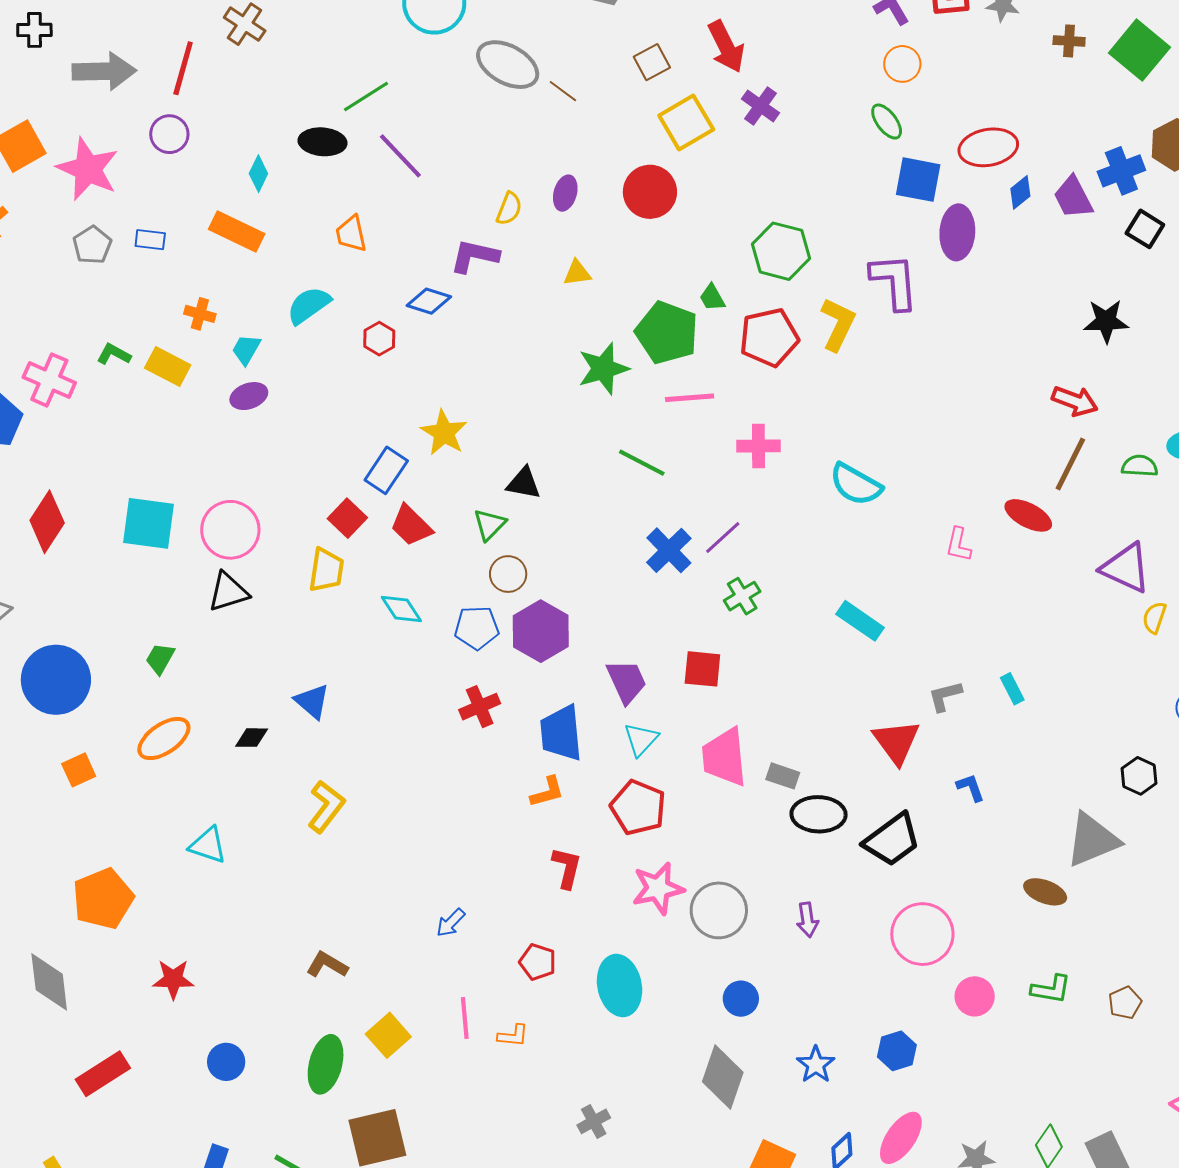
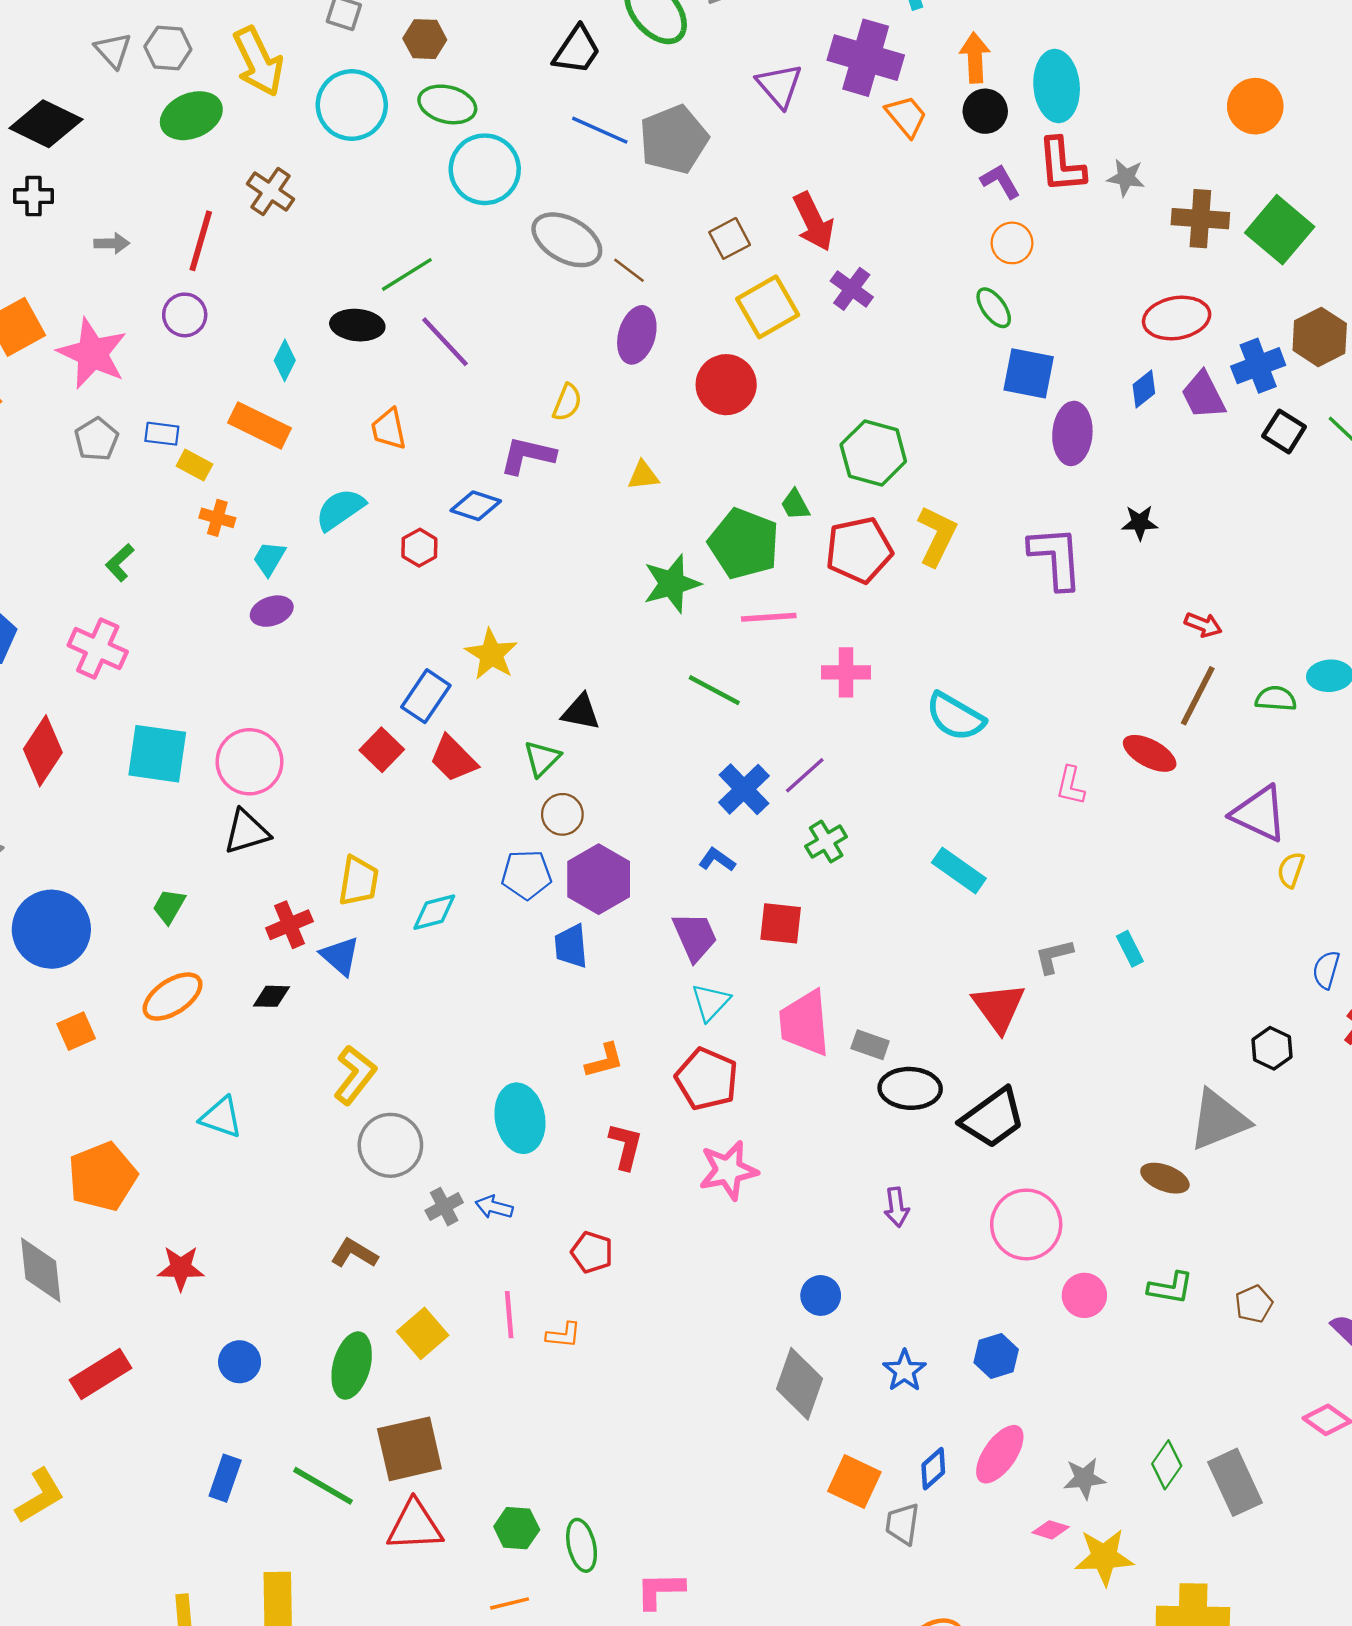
brown cross: (1069, 41) -> (1200, 219), size x1.6
gray arrow: (104, 71) -> (112, 243), size x0.5
red ellipse: (988, 147) -> (1177, 318), moved
purple ellipse: (565, 193) -> (637, 335), moved, size x1.4
purple L-shape: (894, 281) -> (1056, 558), moved
black star: (1106, 321) -> (1140, 523), moved, size x0.7
green L-shape: (114, 354) -> (120, 563), turned -72
yellow rectangle: (168, 367) -> (194, 465), moved, size x0.7
pink cross: (49, 380) -> (98, 648), moved
red arrow: (1075, 401) -> (1203, 625), size x0.7
yellow trapezoid: (326, 570) -> (359, 881), moved
cyan diamond: (401, 609) -> (434, 912), moved, turned -72
red cross: (480, 707) -> (289, 925), moved
blue trapezoid: (561, 733) -> (571, 946), moved, size x0.7
blue L-shape: (971, 788) -> (717, 860), moved, turned -36
gray circle: (719, 910) -> (390, 1145), moved
blue arrow: (451, 923) -> (494, 1207), turned 60
cyan ellipse: (620, 986) -> (520, 1118), moved
gray cross: (594, 1121) -> (444, 1207), moved

